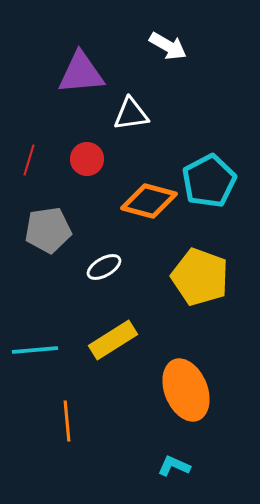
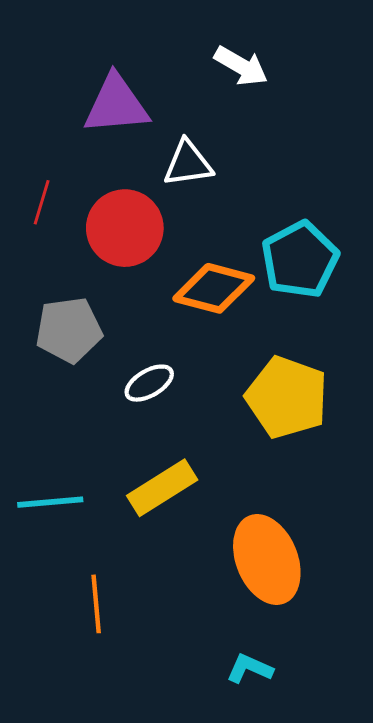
red circle: (87, 159) -> (125, 228), size x1.6
red line: (29, 160) -> (42, 202), moved

